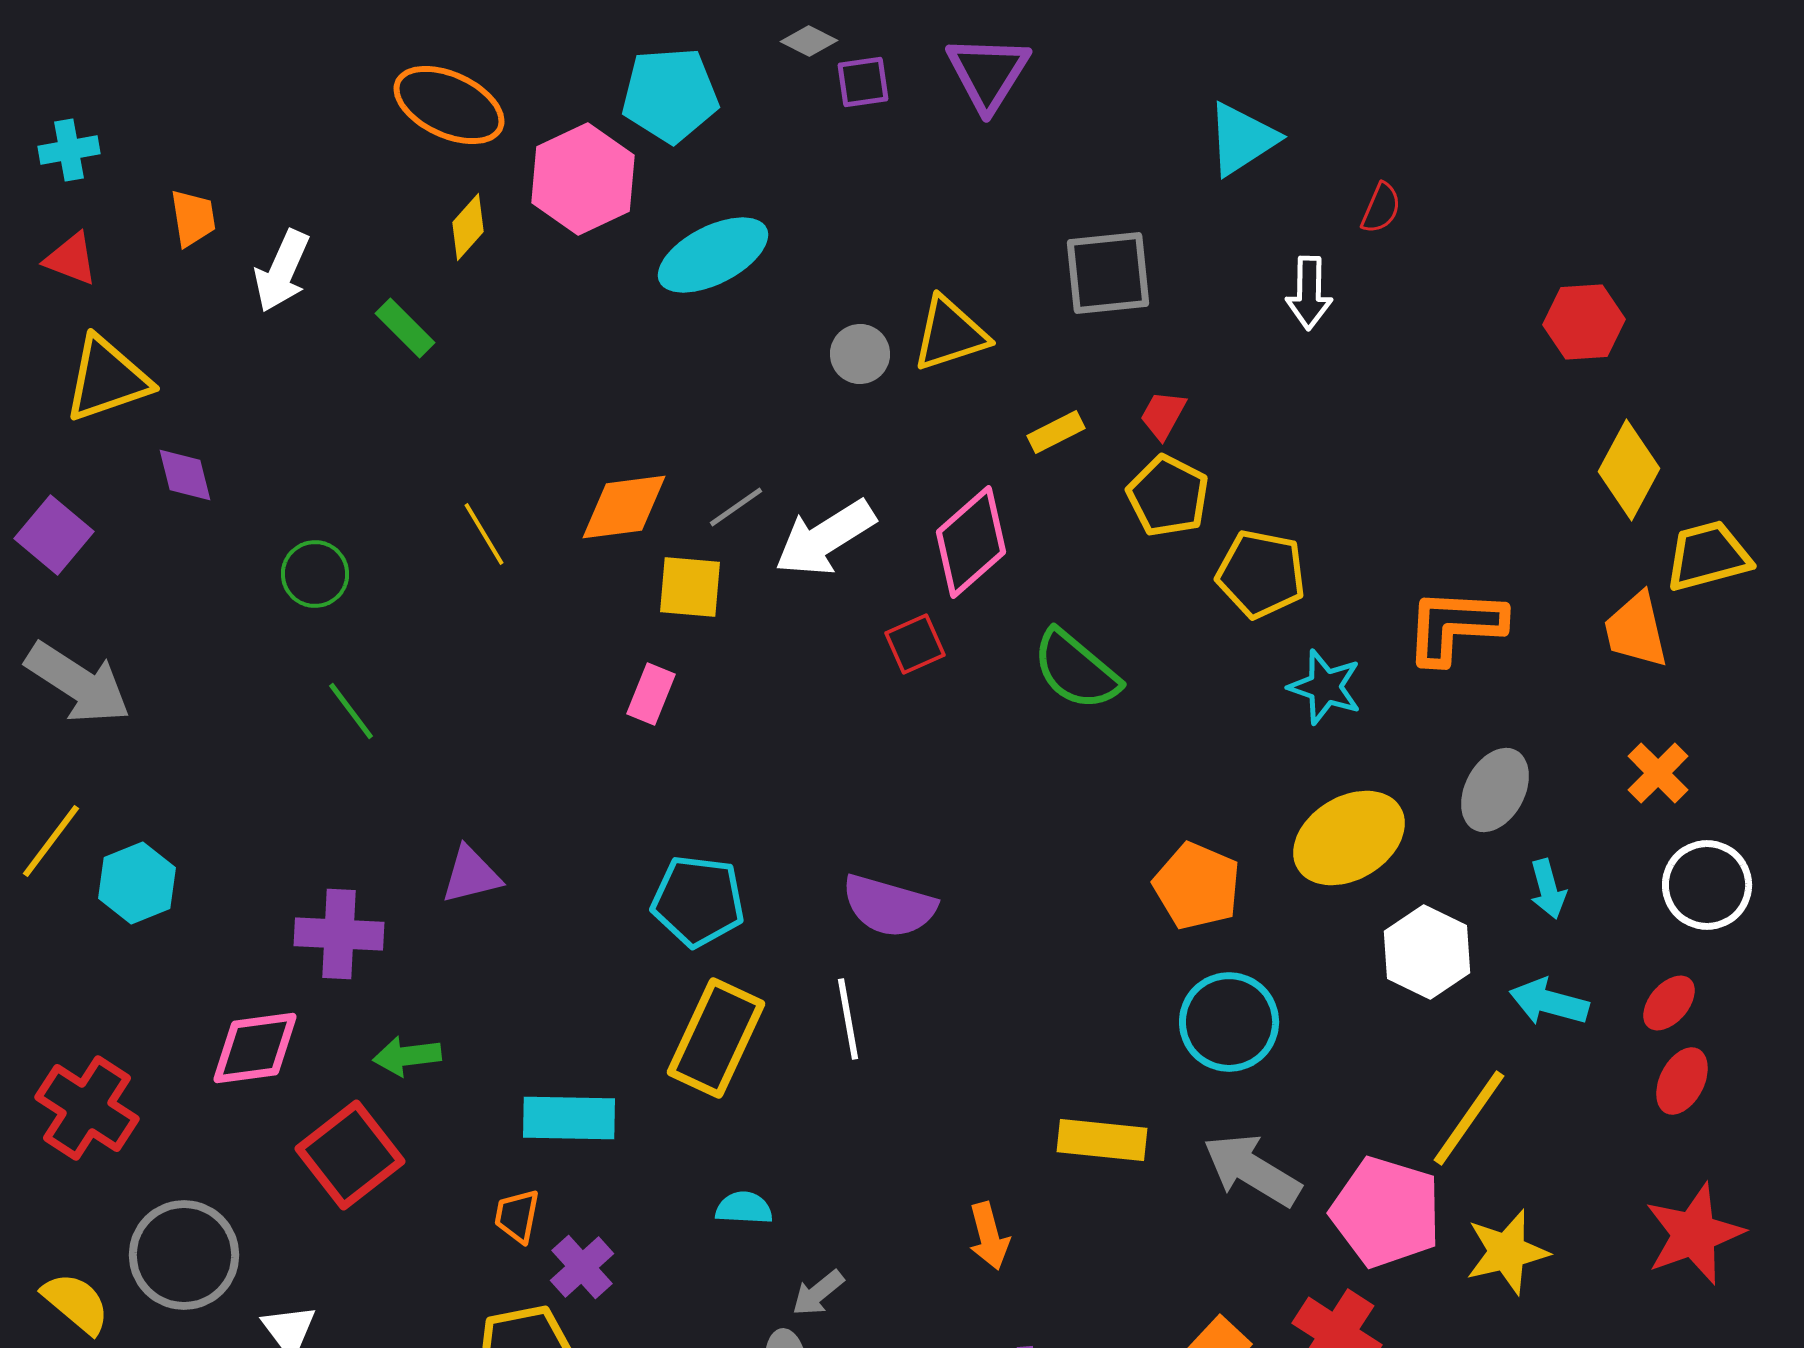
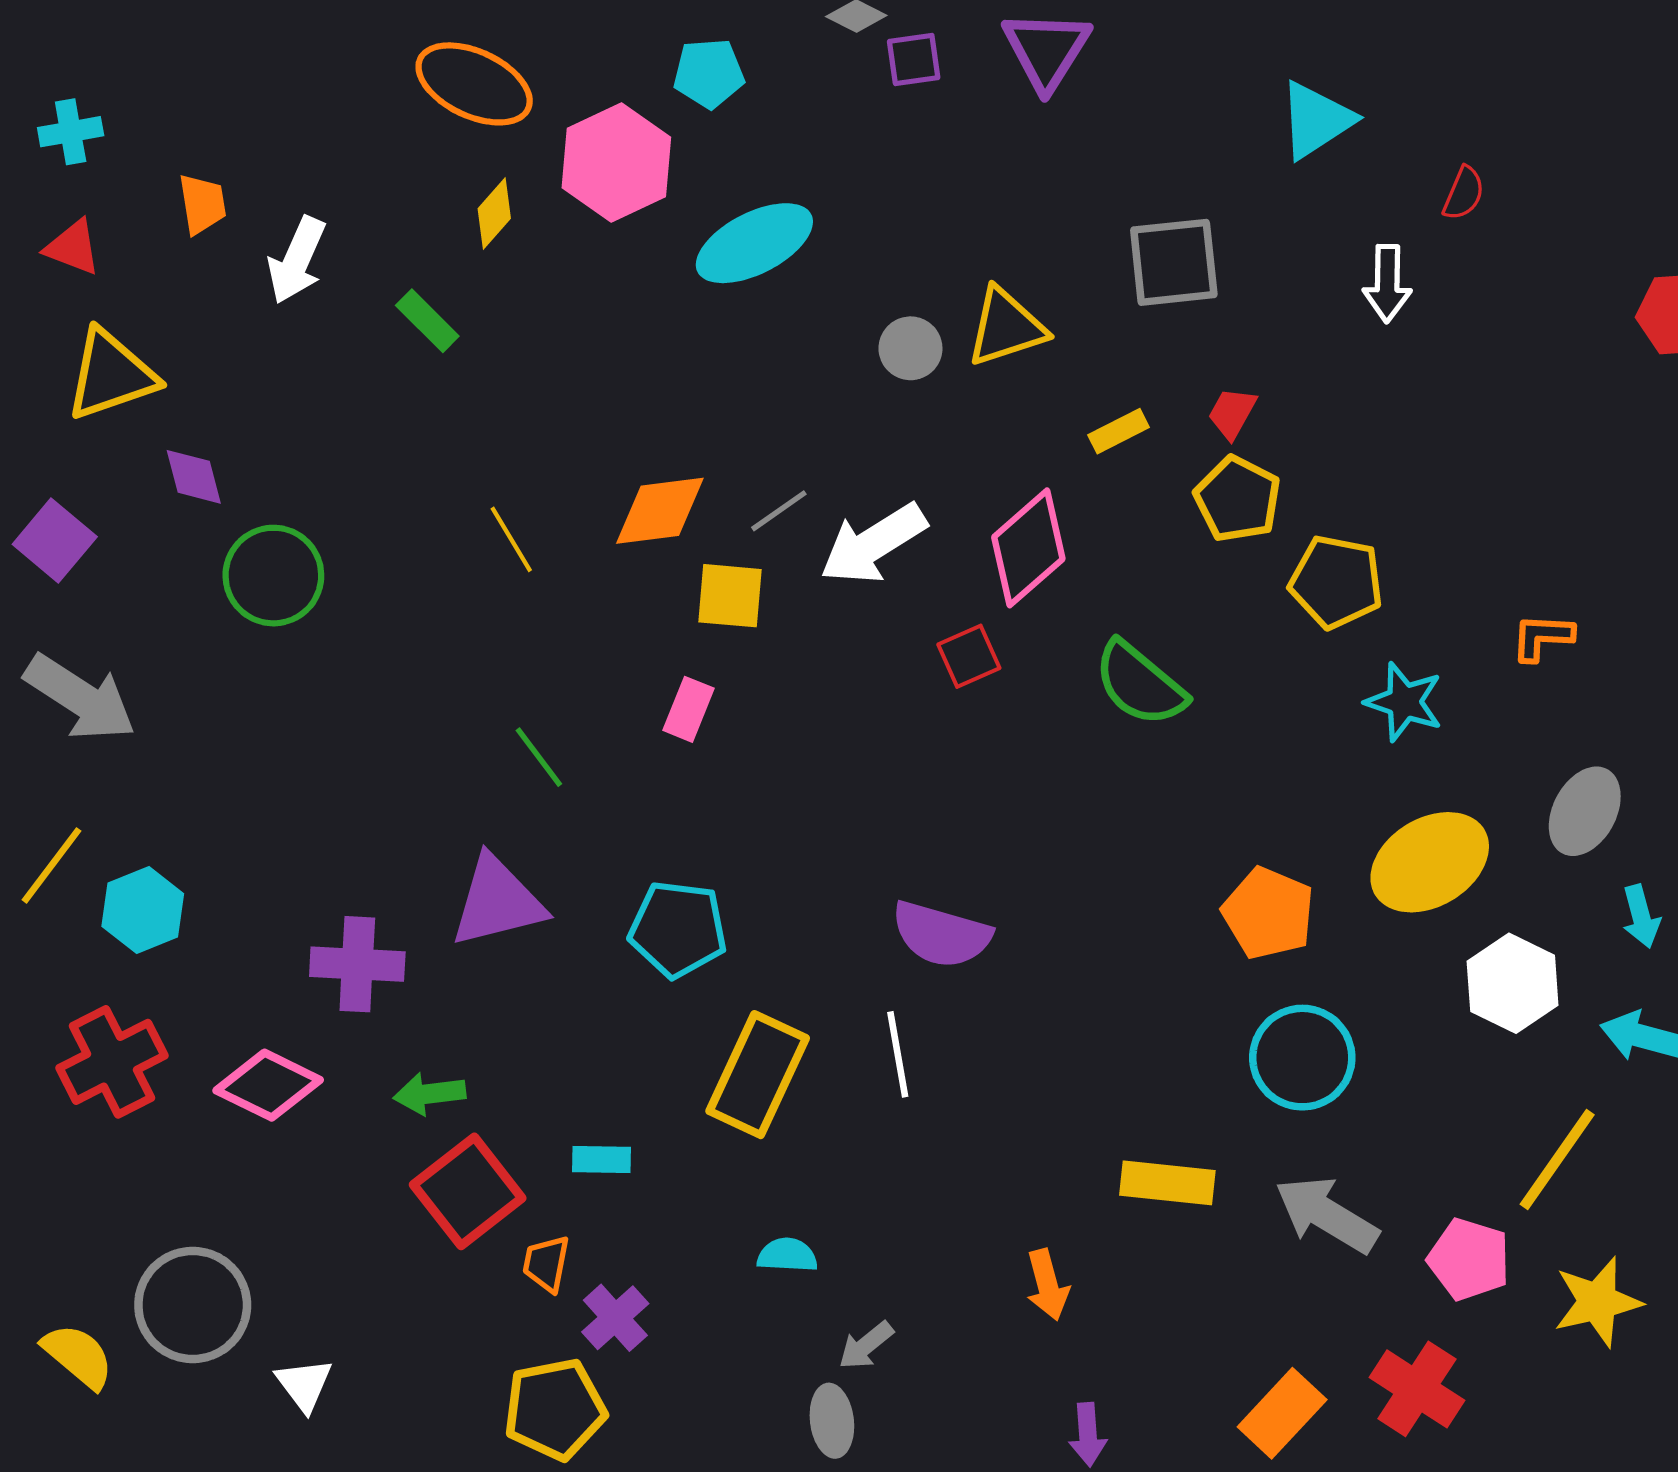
cyan pentagon: (670, 95) -> (709, 73), size x0.7
green circle: (315, 574) -> (273, 576), moved, size x1.4
orange L-shape: (1455, 626) -> (1542, 637), size x0.6
green line: (351, 711) -> (539, 757), moved
purple triangle: (471, 875) -> (497, 902), size x1.5
cyan pentagon: (698, 901) -> (678, 929), moved
pink diamond: (255, 1048) -> (268, 1085), turned 34
red cross: (87, 1108) -> (112, 1062), moved, turned 30
cyan rectangle: (569, 1118) -> (601, 1160), size x0.6
red square: (350, 1155) -> (468, 1191), moved
pink pentagon: (1386, 1212) -> (1469, 1259), size x0.7

